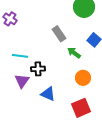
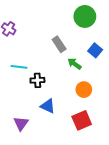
purple triangle: (22, 81) -> (21, 124), moved

